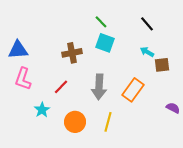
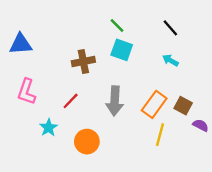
blue triangle: (18, 50) -> (21, 44), moved
brown square: (162, 65) -> (183, 106), moved, turned 35
yellow line: (108, 122) -> (160, 135), moved

